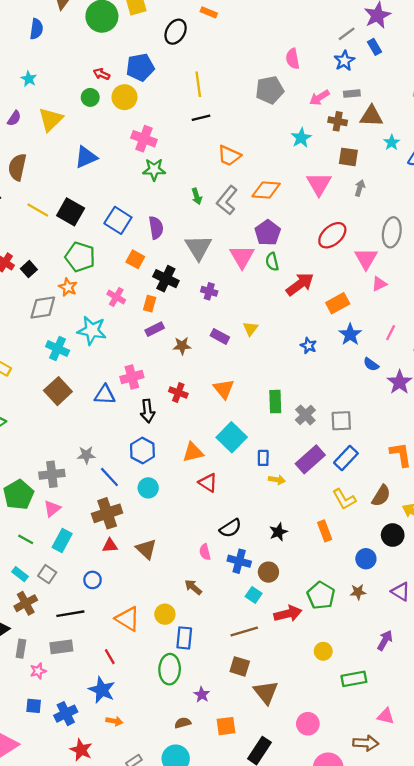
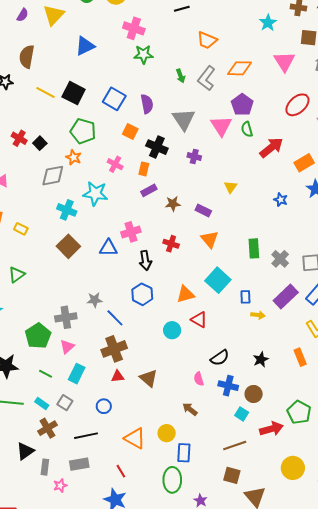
purple rectangle: (220, 336) -> (203, 211), moved
cyan circle: (148, 488) -> (172, 330), moved
yellow circle: (323, 651) -> (293, 468), moved, size x1.5

